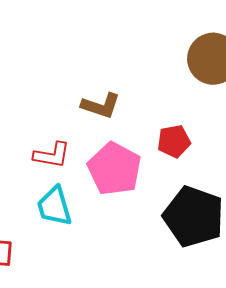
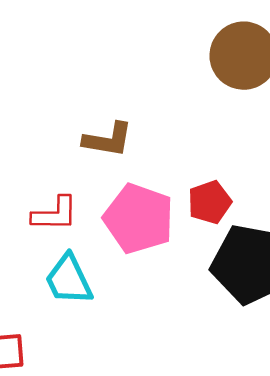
red pentagon: (174, 141) -> (210, 202), moved

